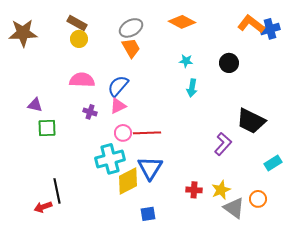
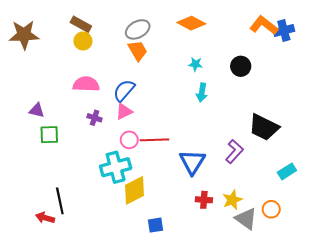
blue triangle: (150, 168) -> (192, 162), moved
red arrow: (43, 207) -> (45, 218), turned 36

